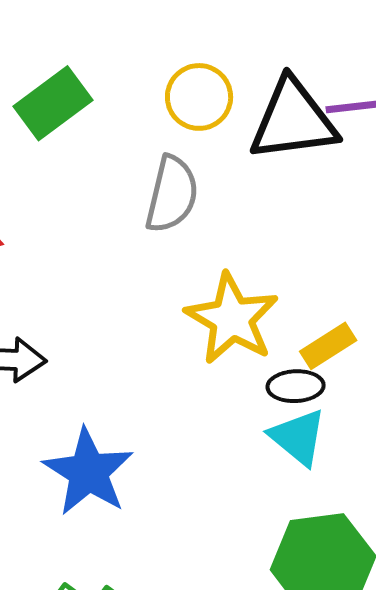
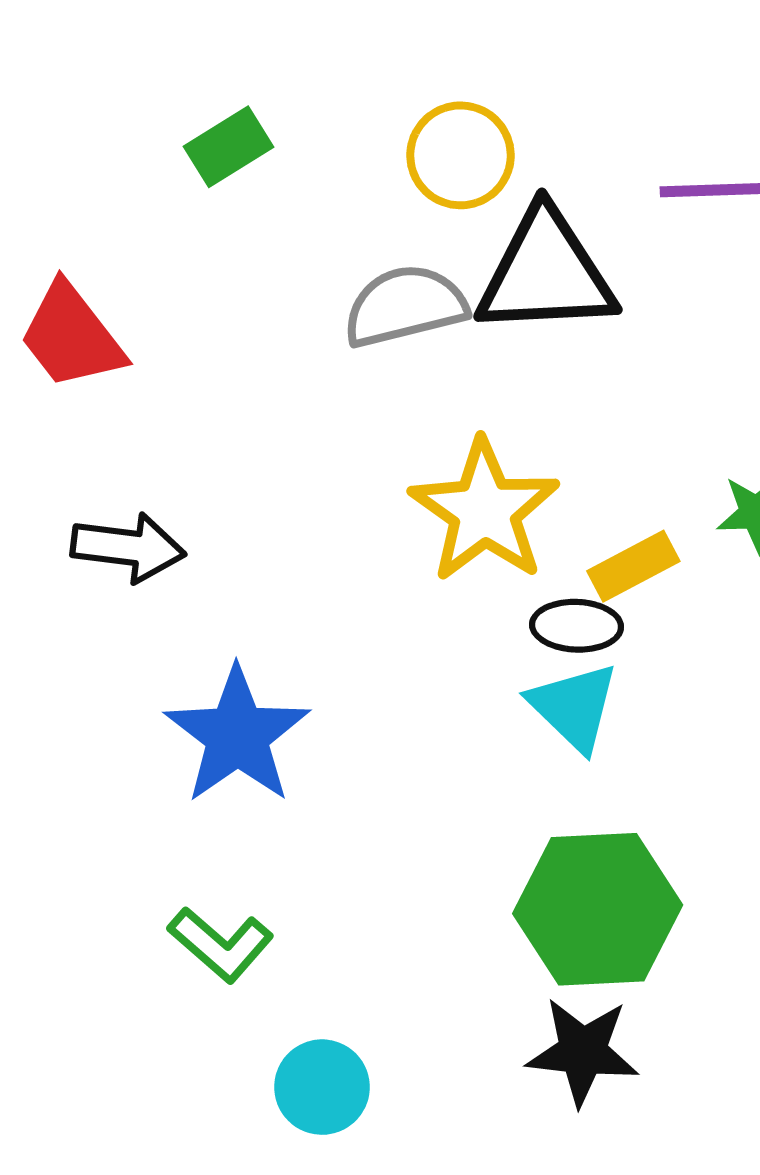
green rectangle: (53, 103) -> (228, 147), size x0.7
black triangle: (293, 120) -> (546, 273), moved
gray semicircle: (172, 194) -> (405, 306), turned -122

